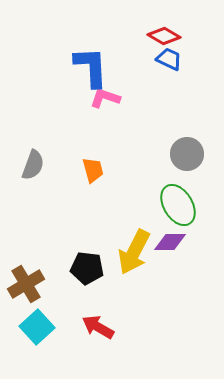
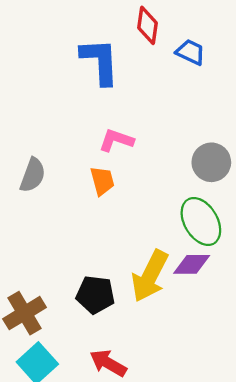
red diamond: (164, 36) -> (148, 25), moved, turned 68
pink L-shape: (105, 98) -> (116, 140), moved

